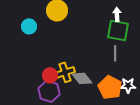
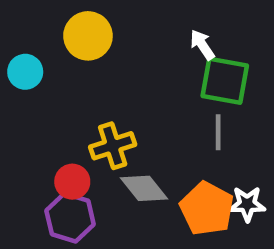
white arrow: (117, 14) -> (202, 45), moved, turned -32
yellow cross: (65, 72) -> (113, 146), moved

